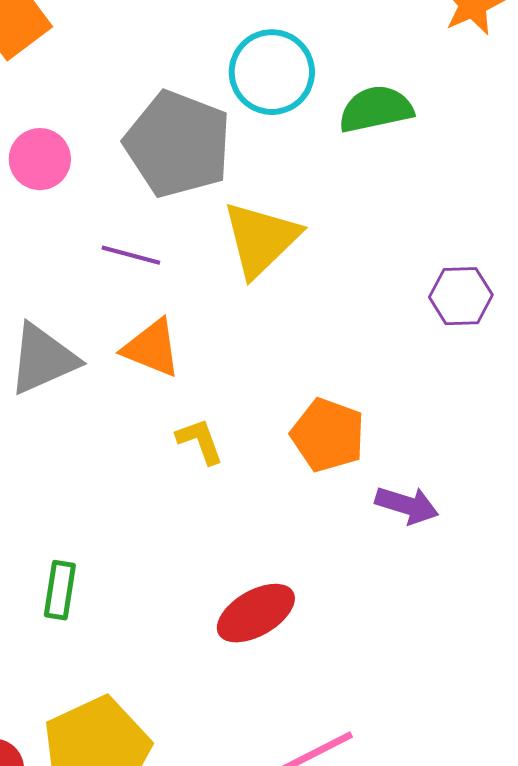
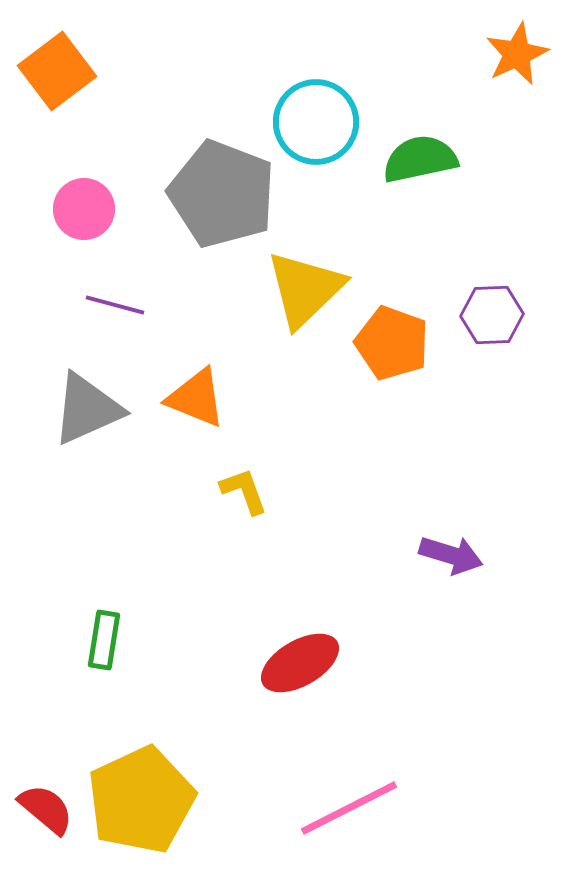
purple line: (131, 255) -> (115, 305), moved
purple hexagon: (461, 296) -> (492, 315), moved
orange pentagon: (328, 435) -> (392, 343), moved

